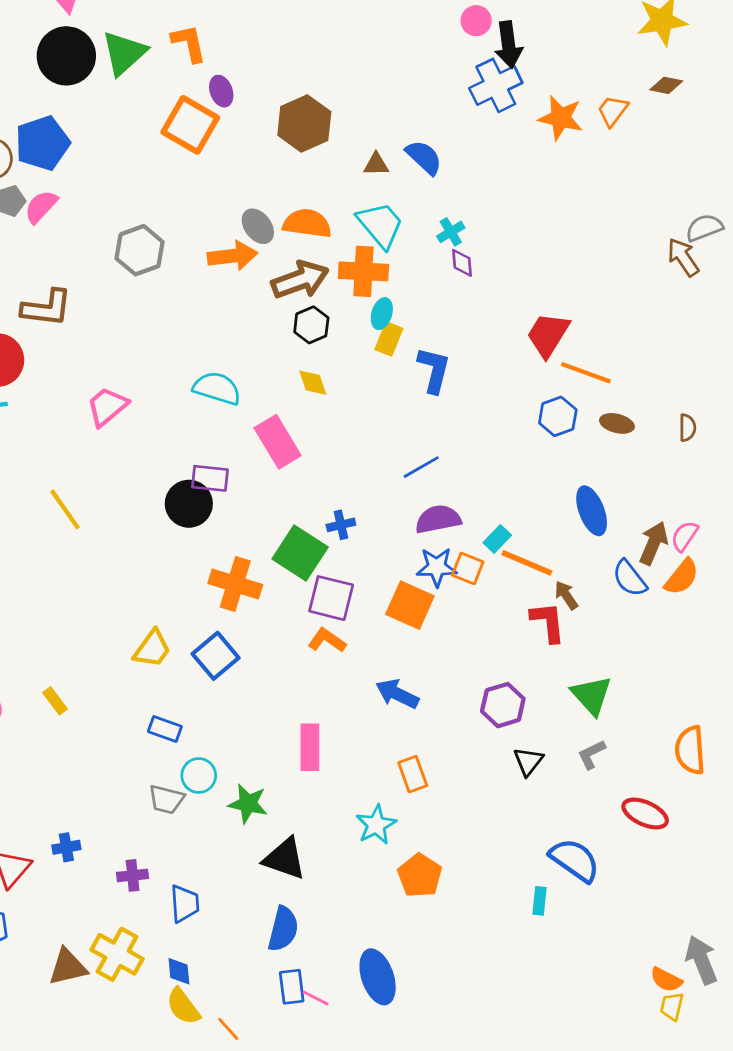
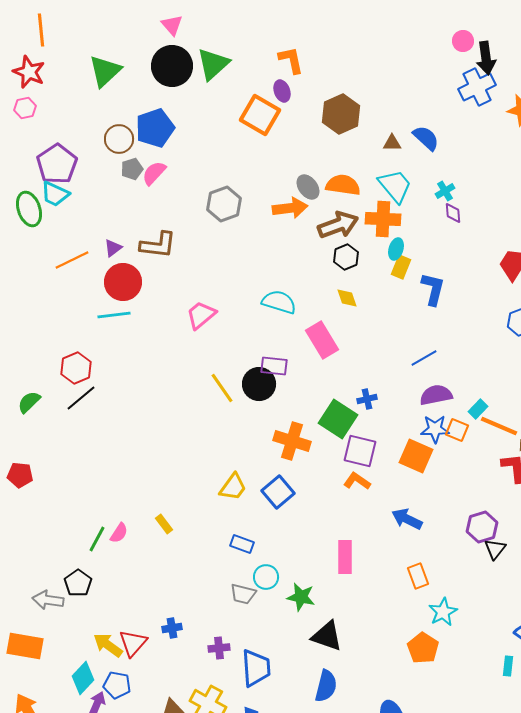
orange L-shape: (189, 43) -> (291, 60), moved
yellow line: (65, 509) -> (222, 388), moved
black triangle: (528, 761) -> (495, 549), moved
cyan star: (376, 825) -> (443, 612), moved
blue trapezoid: (185, 904) -> (256, 668), size x1.4

